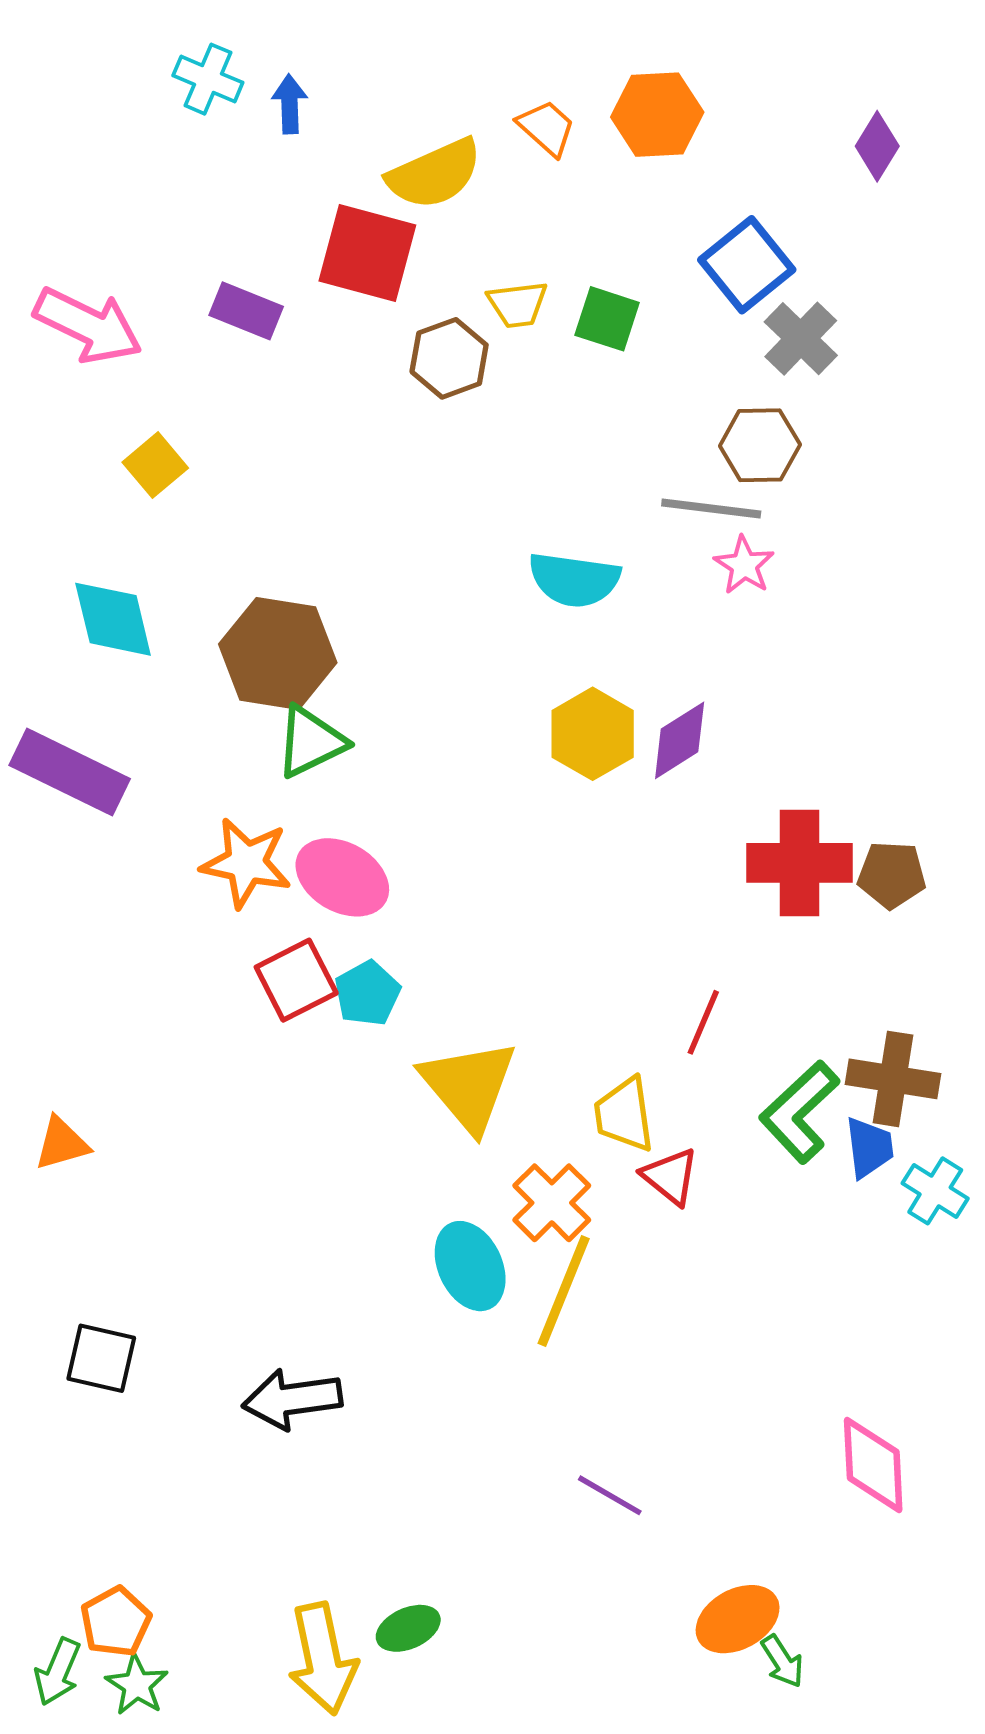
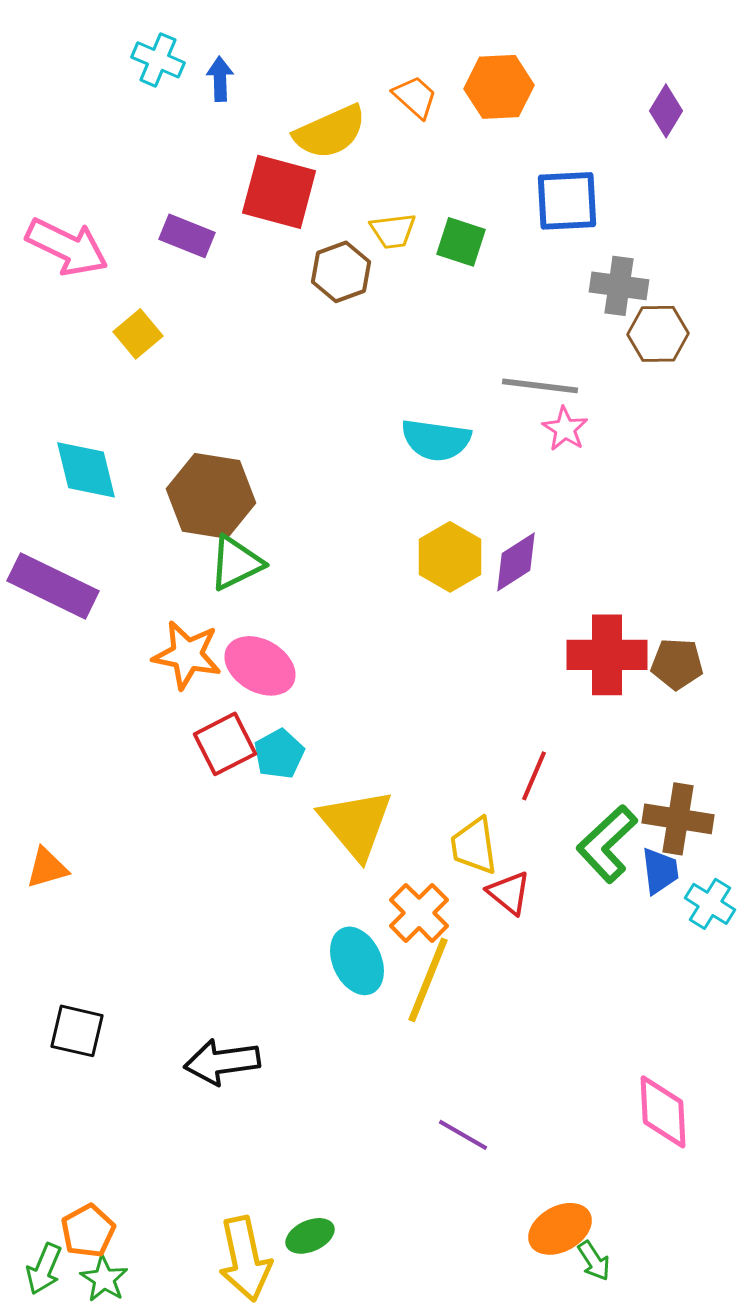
blue square: (747, 265) -> (567, 201), turned 36
gray cross: (801, 339) -> (619, 286), moved, turned -36
brown hexagon: (760, 445) -> (658, 334), moved
yellow square: (155, 465) -> (138, 334), moved

